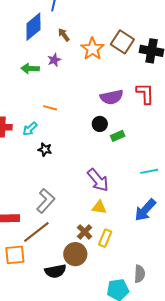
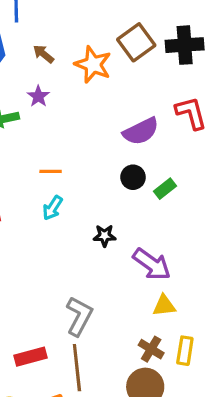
brown square: (122, 42) -> (136, 42), turned 35
cyan arrow: (30, 129) -> (53, 208), moved
black star: (45, 149) -> (105, 236), moved
brown line: (36, 232) -> (77, 368), turned -44

